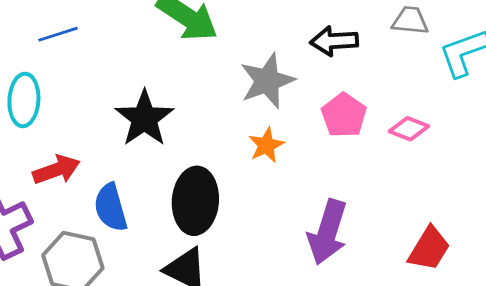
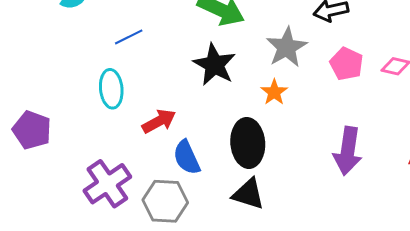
black star: (144, 118) -> (214, 65), moved
orange star: (266, 145) -> (274, 92), moved
red arrow: (56, 170) -> (159, 121), moved

